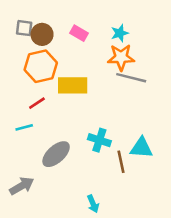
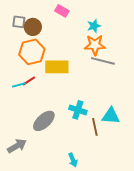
pink rectangle: (79, 33) -> (62, 11), moved
cyan line: (24, 127) -> (19, 85), moved

